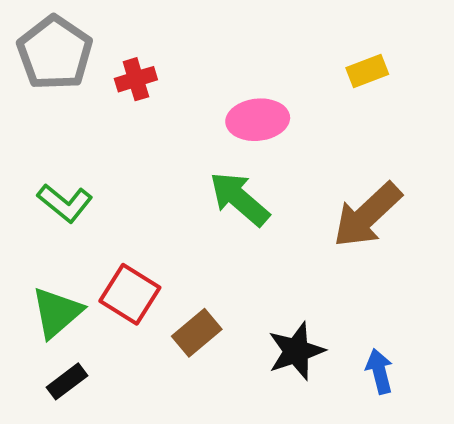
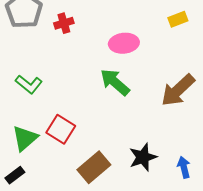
brown rectangle: (197, 333) -> (94, 167), moved, size x1.4
black rectangle: (67, 381) -> (15, 175), moved

